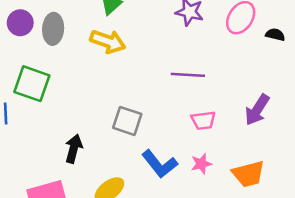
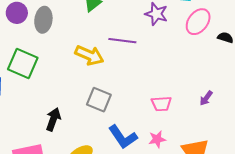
yellow arrow: (108, 41) -> (89, 55), moved
purple line: (188, 75) -> (122, 41), moved
purple arrow: (257, 110) -> (206, 98), size x0.6

